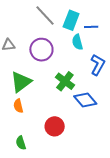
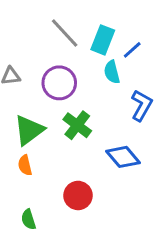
blue line: (91, 27) -> (132, 50), turned -40
green cross: (65, 81) -> (77, 125), moved

